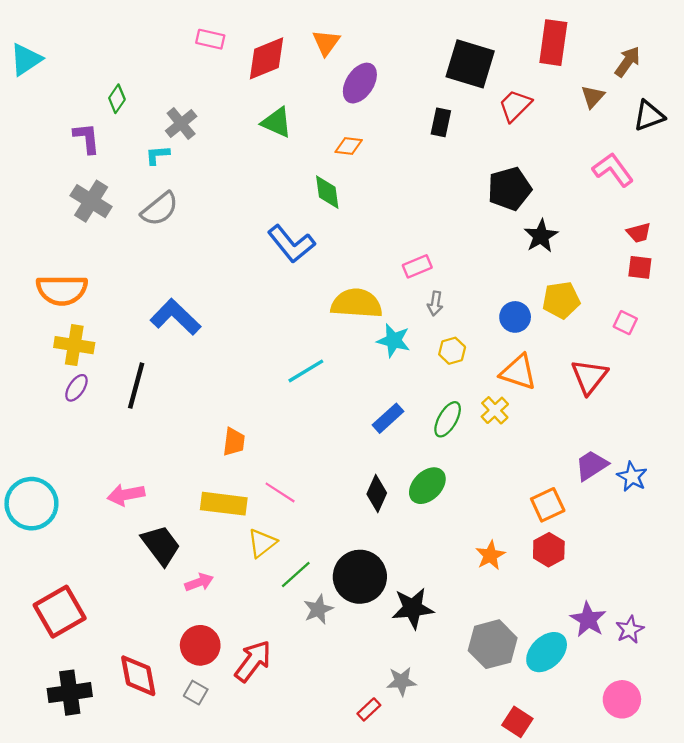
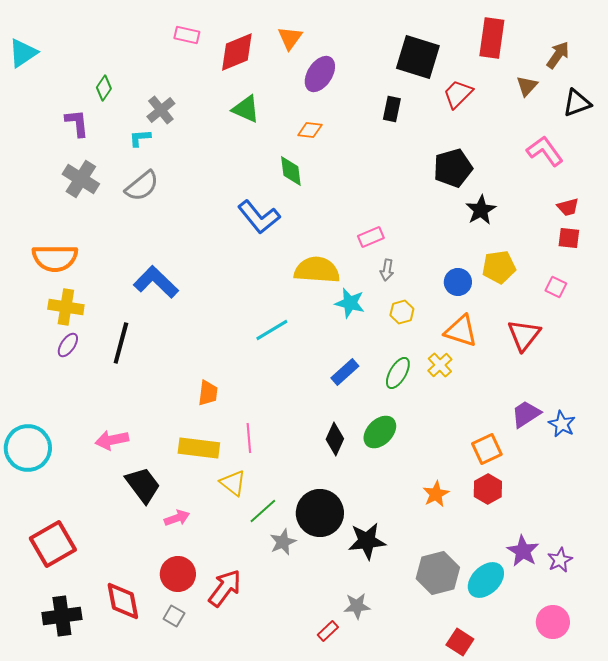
pink line: (280, 492) -> (249, 438), turned 52
yellow triangle: (262, 543) -> (233, 483), turned -44

